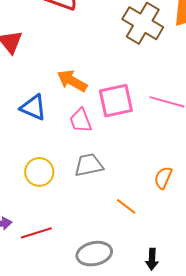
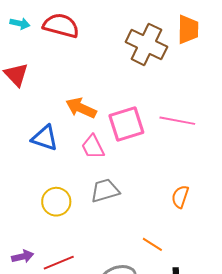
orange line: (126, 206) -> (152, 244), moved

